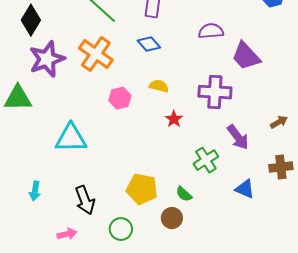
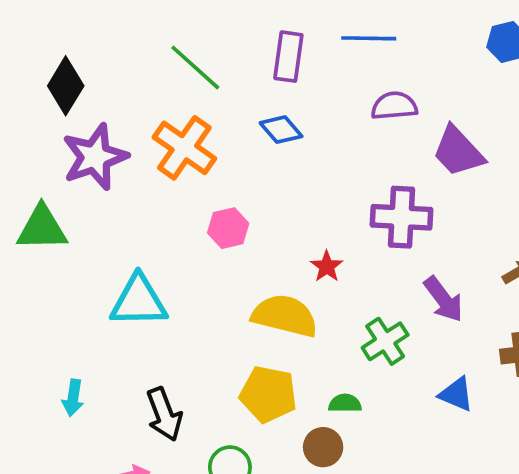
yellow semicircle: (159, 86) -> (285, 316), moved, size x1.8
green semicircle: (184, 194) -> (345, 403), turned 138

